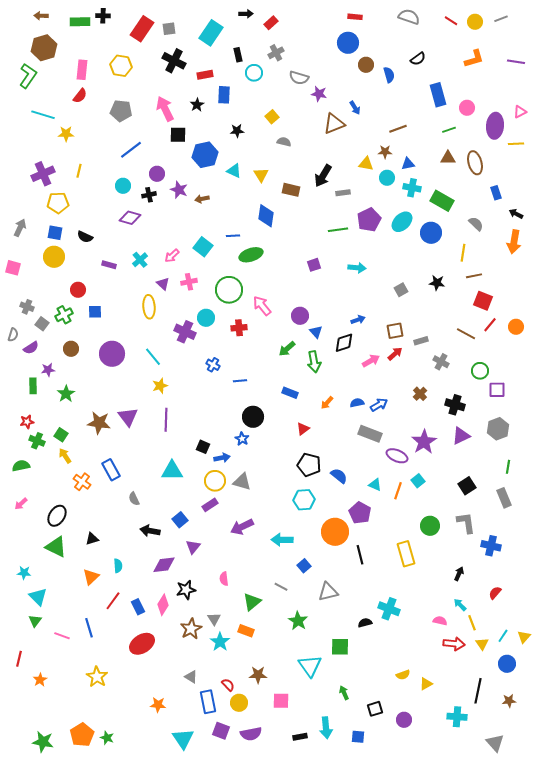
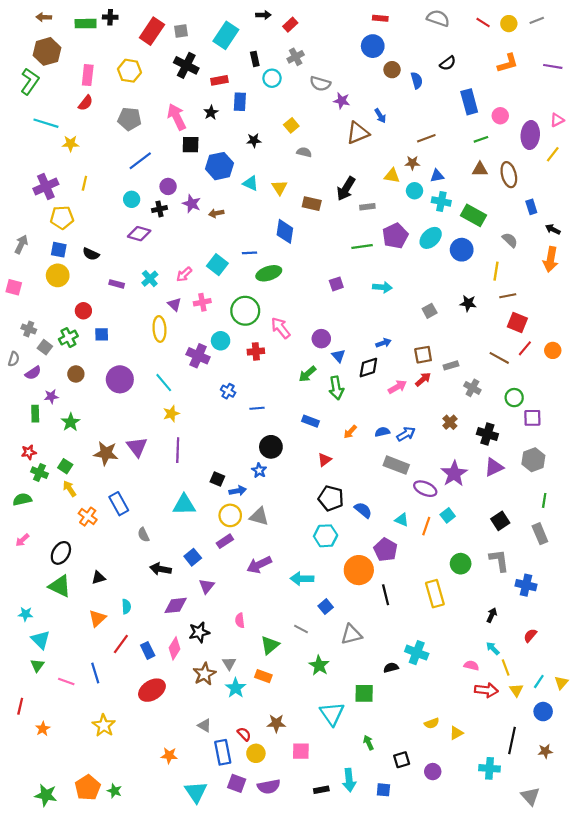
yellow line: (516, 144) -> (553, 154), turned -49

